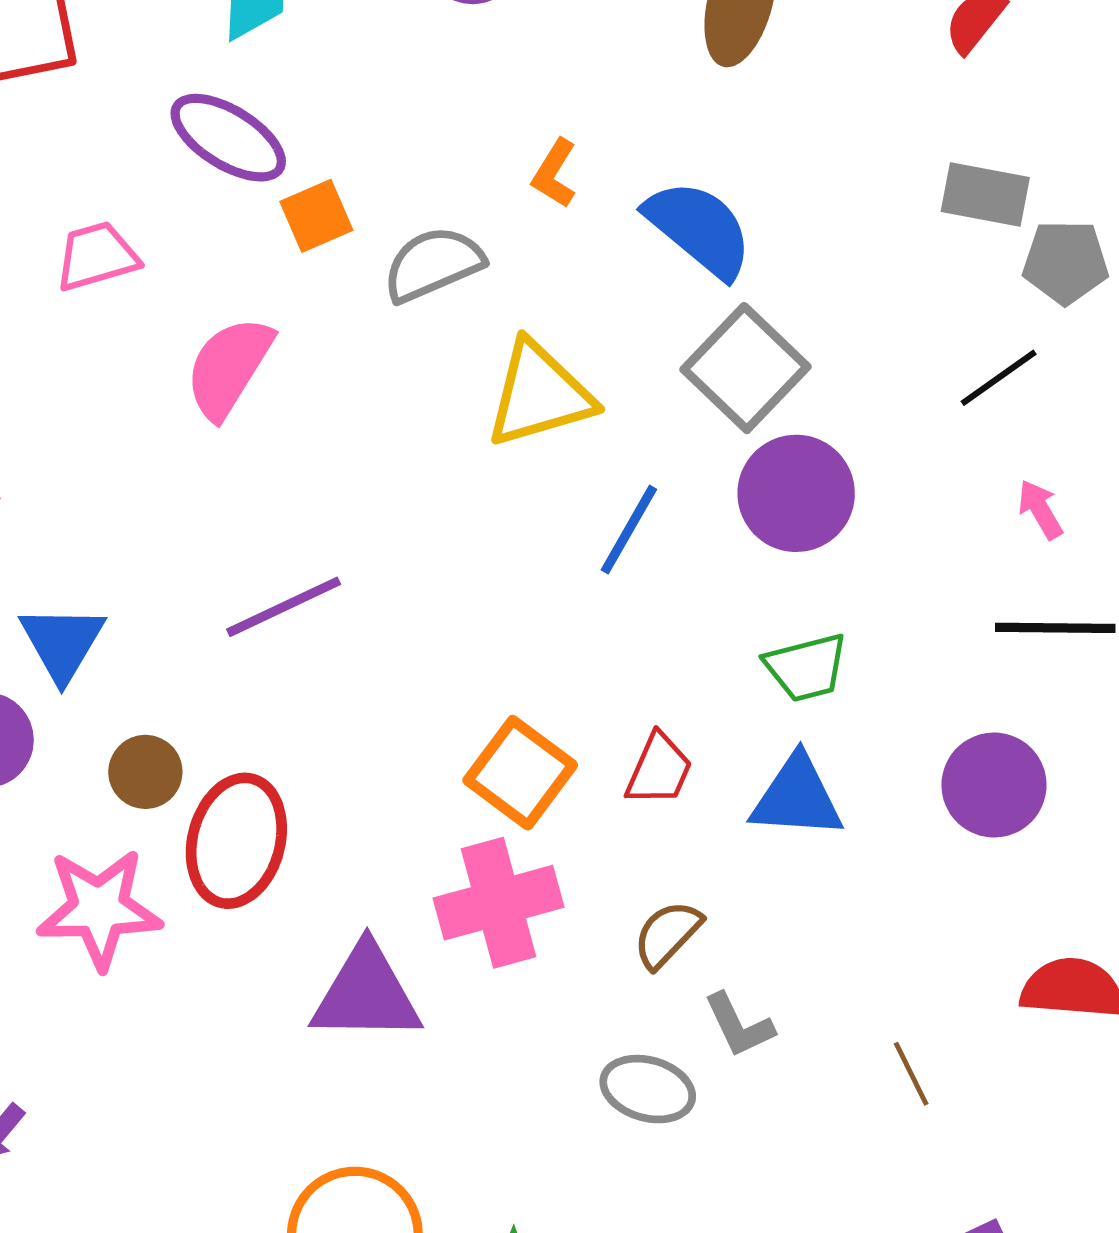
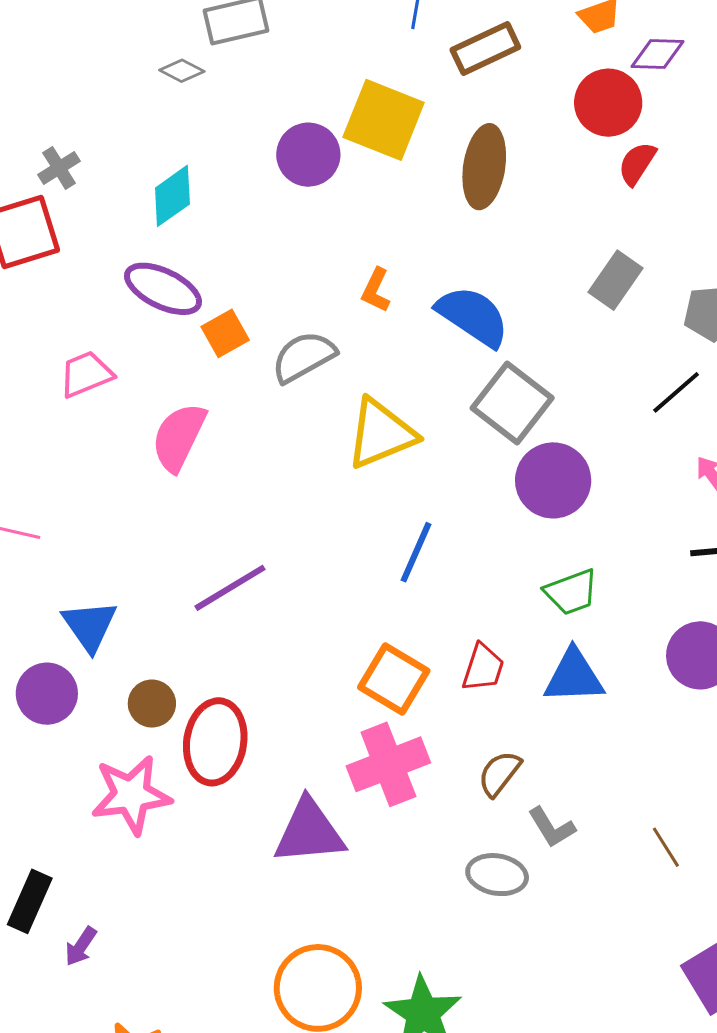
gray rectangle: (985, 194) -> (615, 280), moved, turned -60
blue line: (629, 530) -> (416, 552), moved

